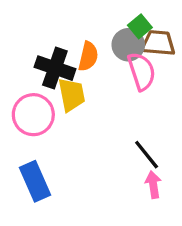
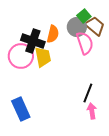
brown trapezoid: (158, 43) -> (95, 26), turned 35
pink circle: (33, 115) -> (21, 56), moved
black line: (147, 155) -> (88, 93), turned 60

